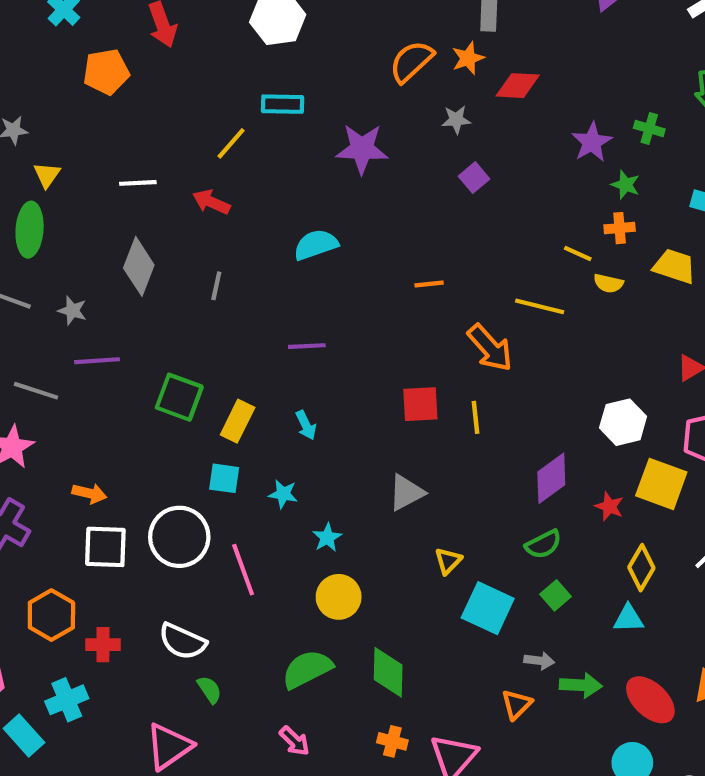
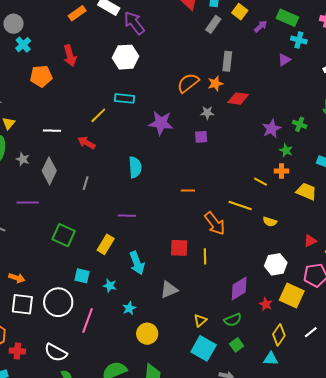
purple square: (474, 178) -> (201, 137), moved, turned 32
cyan semicircle: (316, 245) -> (135, 167), turned 100
yellow semicircle: (608, 283) -> (270, 222), moved
gray star: (72, 311) -> (23, 159), moved
purple line: (97, 361) -> (28, 203), moved
yellow rectangle: (238, 421) -> (106, 244), moved
cyan arrow: (306, 425) -> (137, 263), moved, size x1.6
yellow triangle: (448, 561) -> (200, 320), moved
pink line: (243, 570) -> (88, 320), turned 35
yellow circle: (339, 597) -> (147, 334), moved

